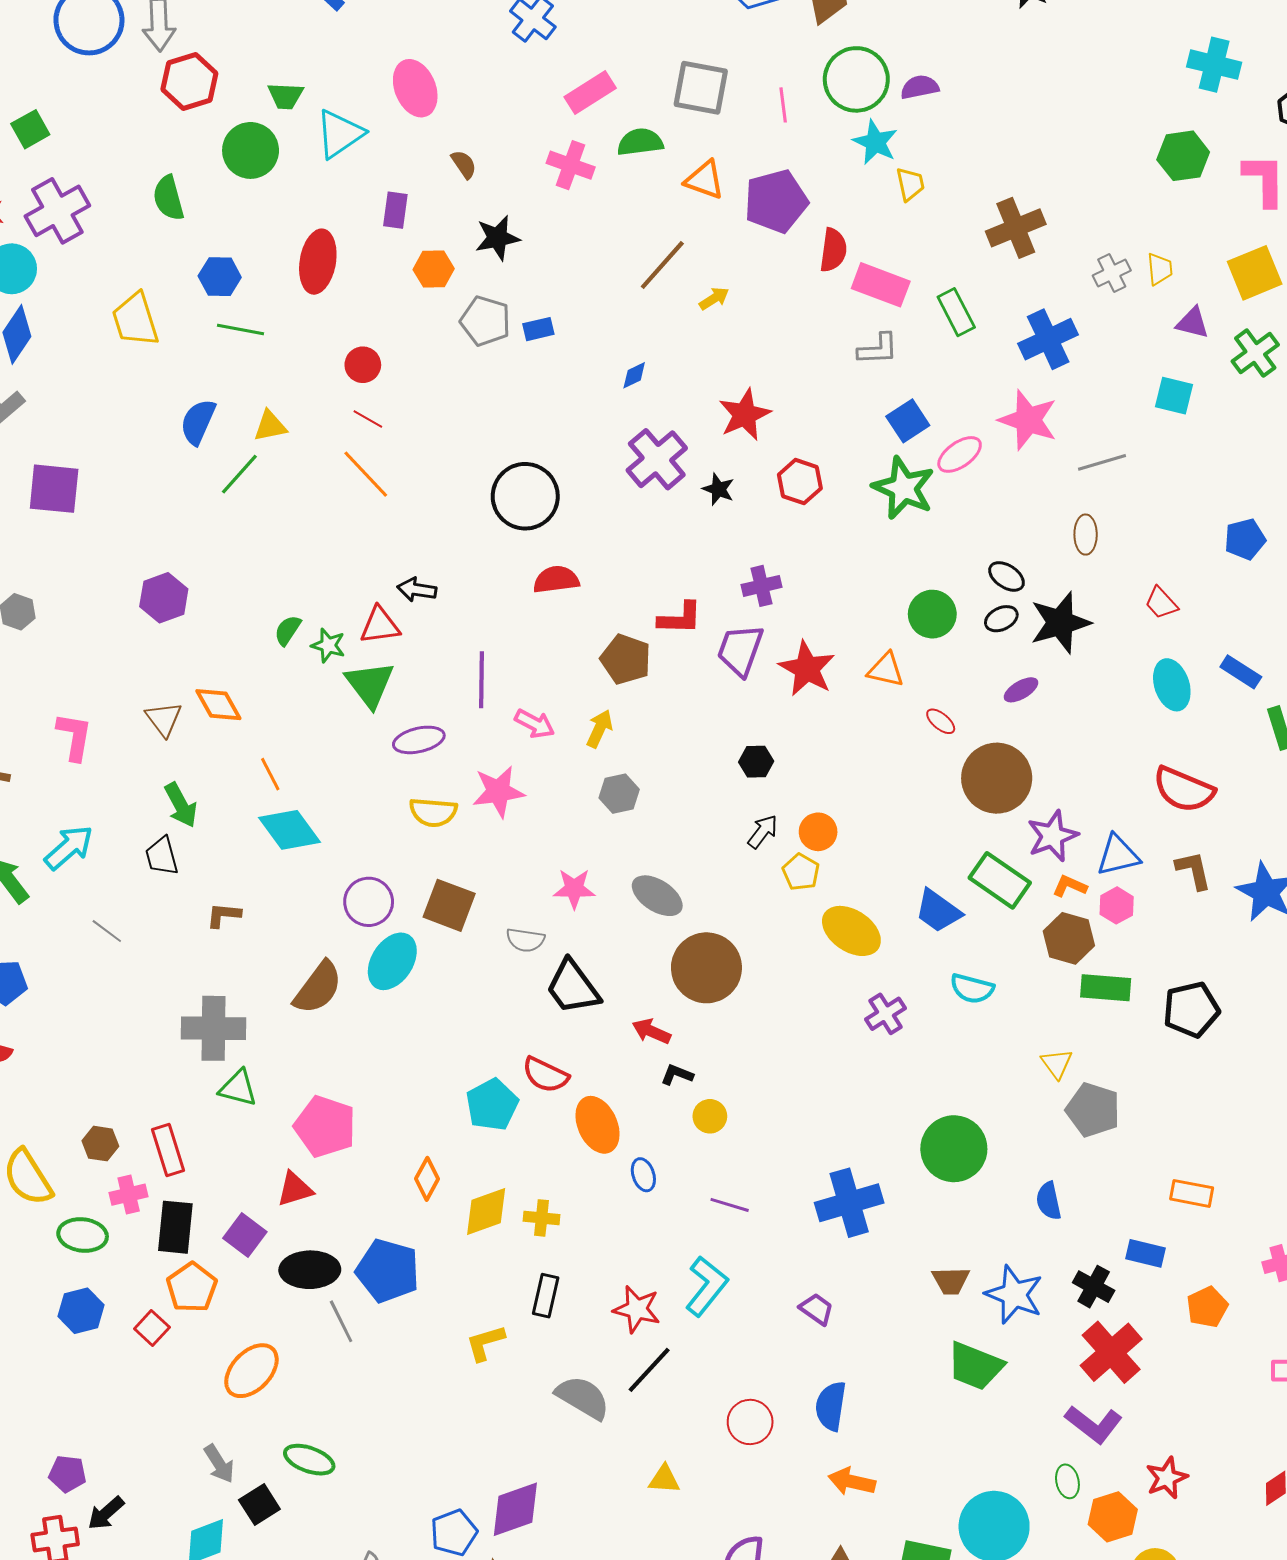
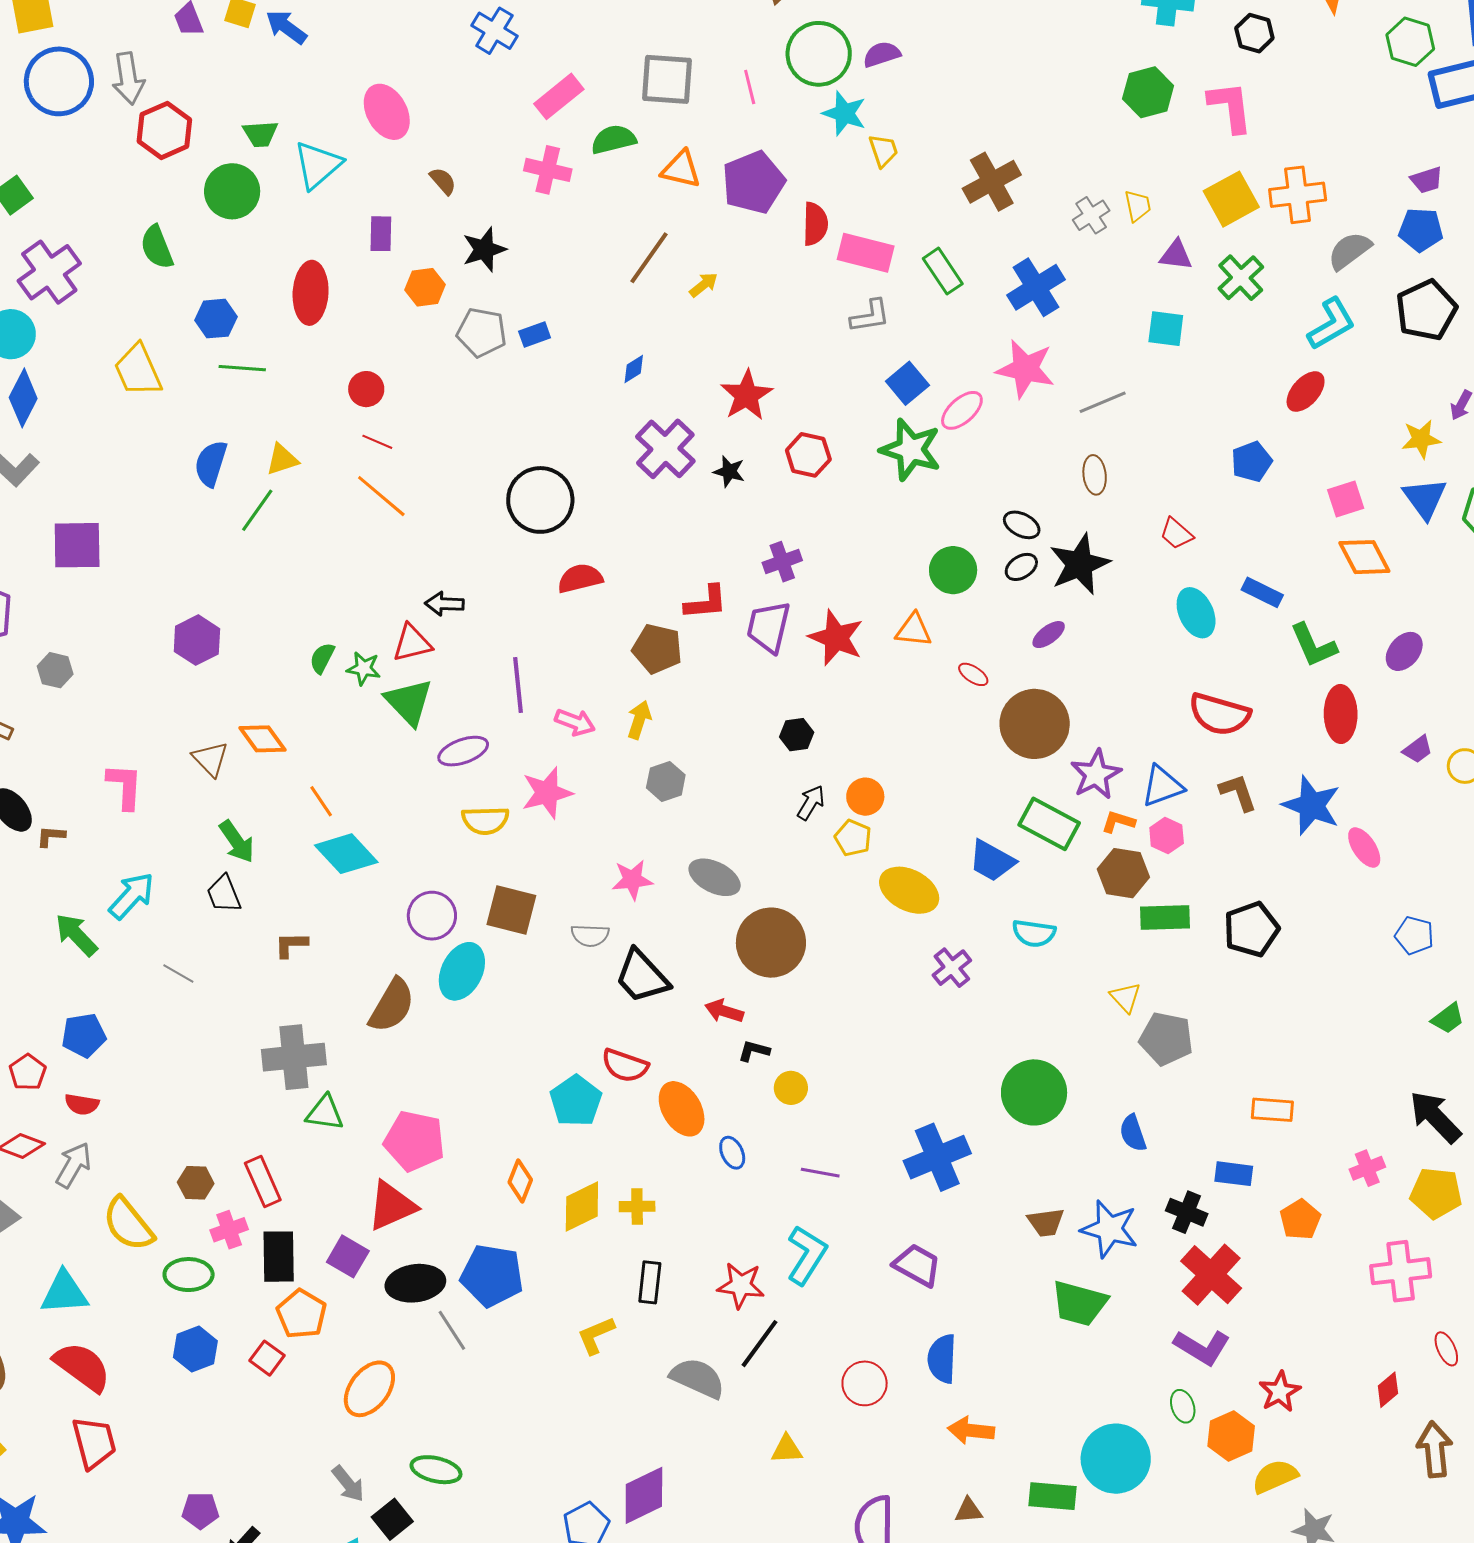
red triangle: (295, 1189) -> (392, 1206), size x1.4
purple trapezoid: (817, 1309) -> (917, 1265), size x1.4

